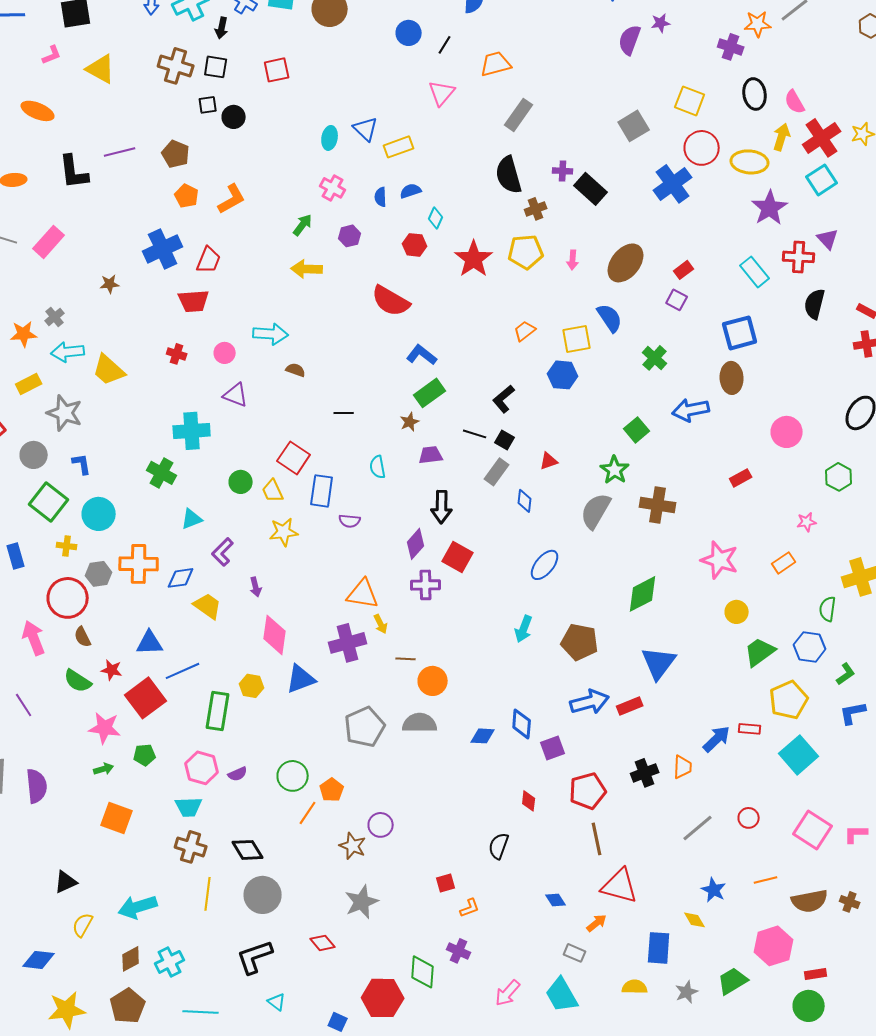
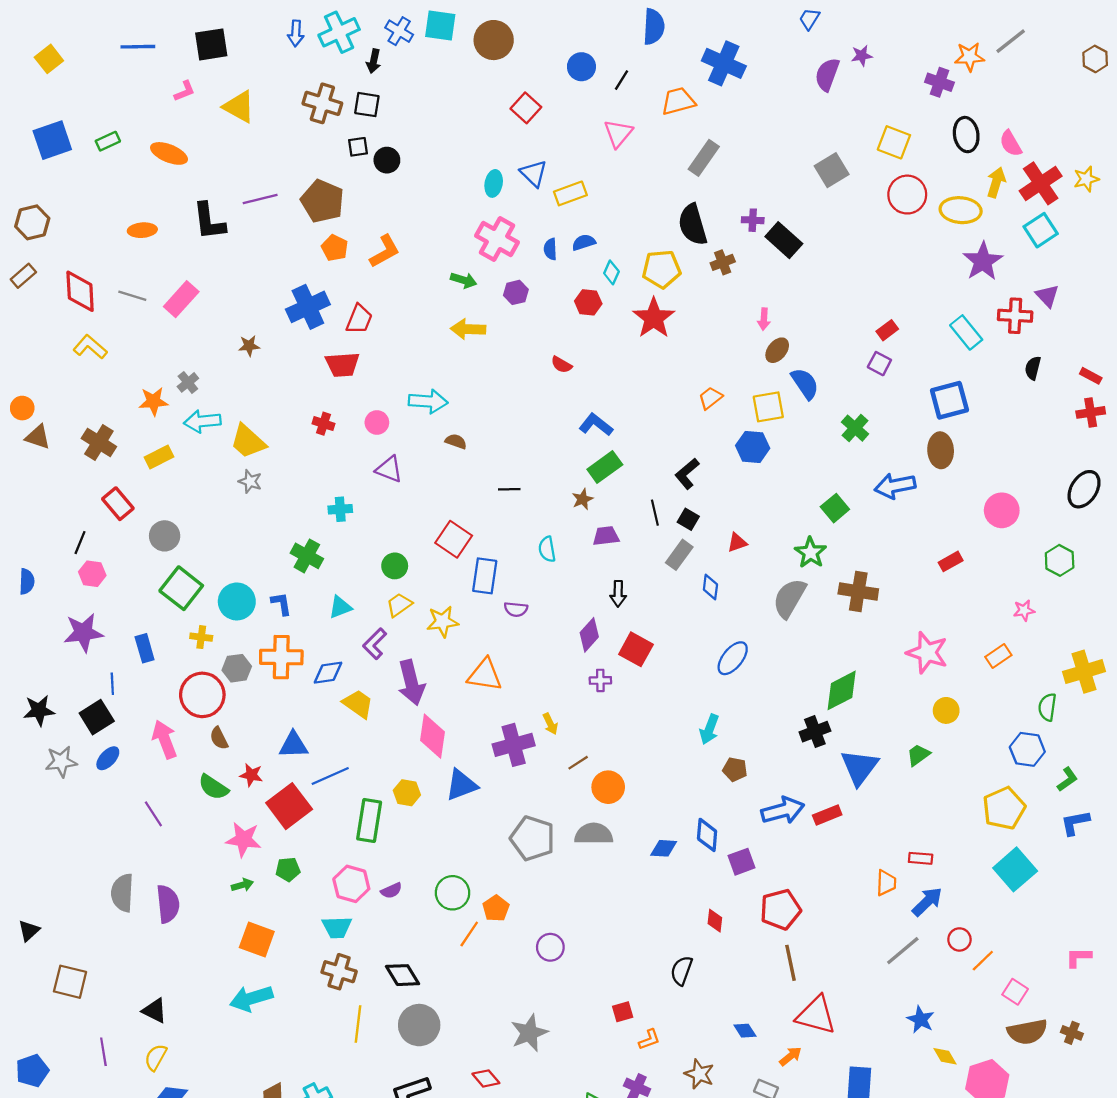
red square: (277, 70) -> (526, 108), moved, turned -36
brown pentagon: (176, 154) -> (322, 201), size x1.4
blue cross: (673, 184) -> (724, 63), moved, turned -30
pink cross: (333, 188) -> (497, 239), size x1.5
green arrow: (303, 225) -> (464, 280), turned 70
yellow pentagon: (526, 252) -> (662, 269), moved
brown ellipse: (626, 263) -> (777, 350), moved, size x0.6
red semicircle: (391, 301) -> (561, 365), size x0.5
black semicircle: (815, 304) -> (1033, 368), size x0.7
gray star: (65, 413) -> (250, 481), moved, size x0.6
cyan cross: (192, 431) -> (340, 509), size x0.6
black line: (475, 434) -> (655, 513), turned 60
blue L-shape: (82, 464) -> (281, 604), moved
yellow trapezoid: (273, 491) -> (399, 605), moved, turned 80
black arrow: (442, 507) -> (618, 594), size x0.7
purple cross: (426, 585) -> (600, 680), size x0.7
purple arrow: (256, 587) -> (411, 683), size x2.0
orange triangle: (363, 594) -> (485, 675), moved
brown pentagon: (580, 642) -> (735, 769), moved, size x0.6
green trapezoid: (760, 652) -> (918, 755), moved, size x0.7
brown line: (406, 659) -> (578, 763), turned -36
gray pentagon: (365, 727) -> (533, 838), turned -30
red rectangle: (750, 729) -> (921, 858), moved
blue arrow: (717, 739) -> (927, 902), moved
black cross: (645, 773) -> (815, 732), moved
pink square: (813, 830) -> (1015, 992), moved, size x0.6
brown star: (353, 846) -> (699, 1074), moved
orange line: (766, 880) -> (983, 961), moved, turned -30
black triangle: (66, 882) -> (155, 1011), moved, turned 50
cyan arrow: (138, 907) -> (251, 998), moved
yellow diamond: (695, 920) -> (945, 1056), moved
yellow semicircle: (83, 925) -> (156, 1057), moved

